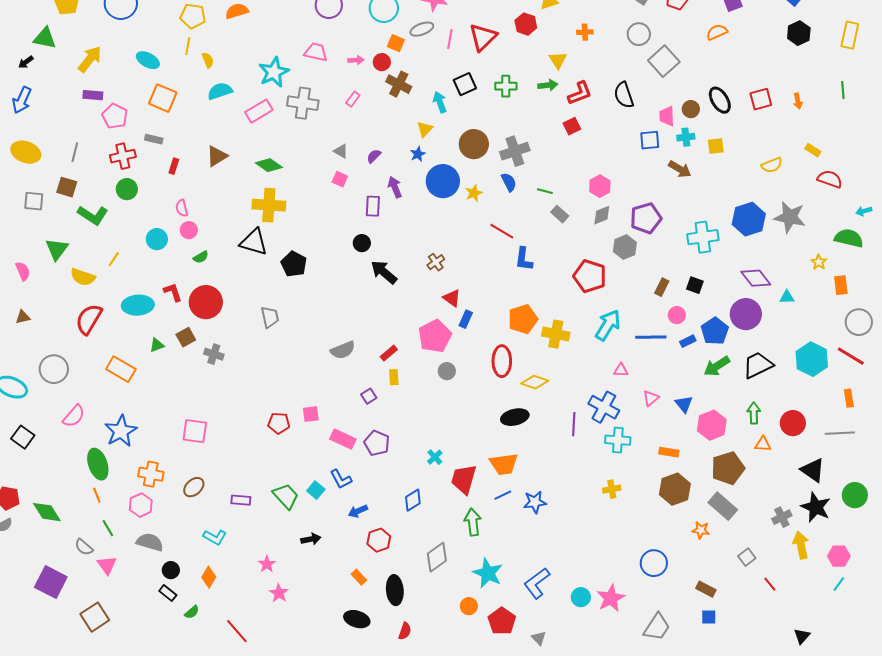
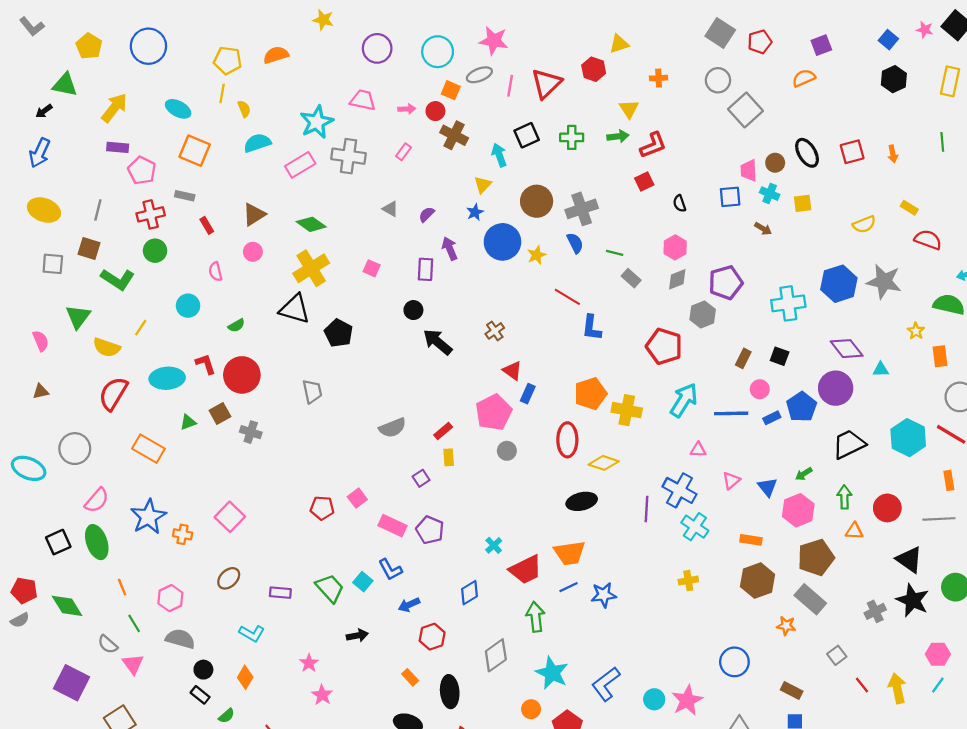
black semicircle: (624, 95) -> (679, 203), moved, size x0.6
cyan cross: (686, 137) -> (770, 194), turned 30
red rectangle: (174, 166) -> (207, 225), turned -49
brown arrow: (680, 169) -> (763, 229), size x0.7
pink square: (340, 179) -> (372, 268), moved
yellow cross: (269, 205) -> (311, 268), turned -36
pink circle: (189, 230) -> (253, 252), moved
green arrow: (717, 366) -> (804, 474), moved, size x0.6
pink square: (311, 414) -> (357, 498), turned -30
pink square: (195, 431) -> (230, 517), turned 36
black square: (23, 437) -> (58, 542), moved, turned 30
cyan cross: (618, 440) -> (695, 527), turned 30
green ellipse: (98, 464) -> (97, 542), moved
orange cross: (151, 474) -> (183, 534), moved, size x0.7
red trapezoid: (464, 479) -> (526, 570), turned -132
yellow arrow: (801, 545) -> (897, 688), moved

